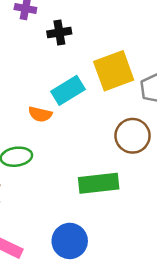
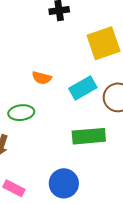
cyan rectangle: (68, 90) -> (83, 88), moved

